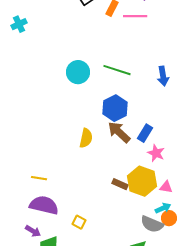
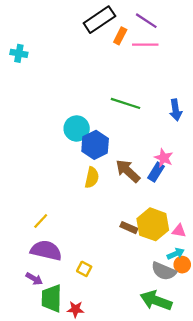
cyan cross: (19, 24) -> (19, 53), turned 35
cyan circle: (78, 72) -> (77, 128), moved
blue hexagon: (115, 108) -> (95, 145), moved
pink star: (156, 153) -> (164, 158), moved
yellow line: (39, 178) -> (41, 221), turned -56

